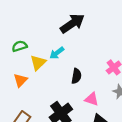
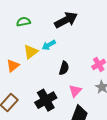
green semicircle: (20, 46) -> (23, 22), moved
pink triangle: (92, 99) -> (75, 91), turned 48

